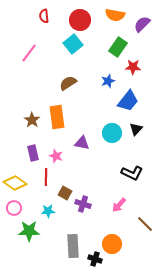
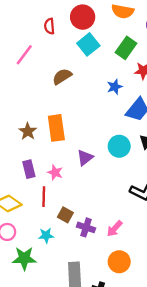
red semicircle: (44, 16) -> (49, 26), moved
cyan square: (73, 44) -> (88, 44), moved
brown semicircle: (68, 83) -> (62, 77), moved
purple triangle: (82, 143) -> (85, 158), turned -49
pink arrow: (119, 205) -> (115, 229), moved
orange circle: (112, 244) -> (119, 262), moved

